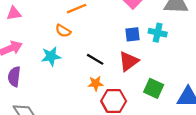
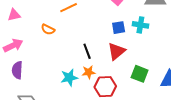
orange semicircle: (63, 31) -> (48, 29), moved
cyan star: (51, 56) -> (69, 78), moved
black line: (95, 59) -> (87, 51), turned 42

